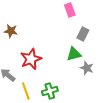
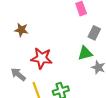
red star: (31, 59) -> (42, 58), turned 30

